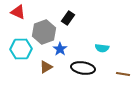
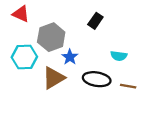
black rectangle: (68, 18) -> (95, 21), moved
brown triangle: (46, 67) -> (54, 78), size x1.5
brown line: (123, 74) -> (128, 86), moved

